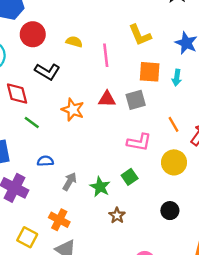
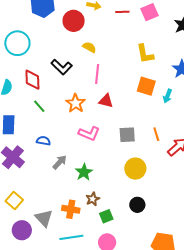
red circle: (33, 34) -> (74, 21), moved
pink line: (106, 55) -> (97, 74), moved
gray square: (136, 100) -> (127, 135), moved
pink L-shape: (139, 142) -> (89, 134), moved
yellow circle: (174, 162) -> (135, 169), moved
green square: (130, 177) -> (106, 216), moved
orange cross: (59, 220) -> (71, 209), moved, turned -30

